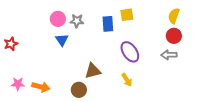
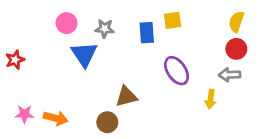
pink circle: (58, 19) -> (67, 23), moved
blue triangle: (62, 40) -> (84, 54), size x1.5
yellow arrow: (127, 80) -> (211, 99), moved, turned 40

